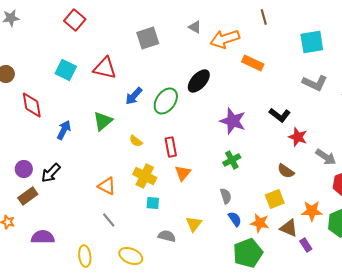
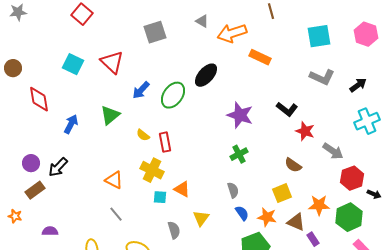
red triangle: (105, 68) -> (112, 62), turned 30
red rectangle: (171, 147) -> (165, 142), moved
orange triangle: (183, 173) -> (182, 189), moved, turned -42
gray semicircle: (167, 236) -> (174, 230), turned 60
purple semicircle: (43, 237) -> (50, 231), size x0.7

